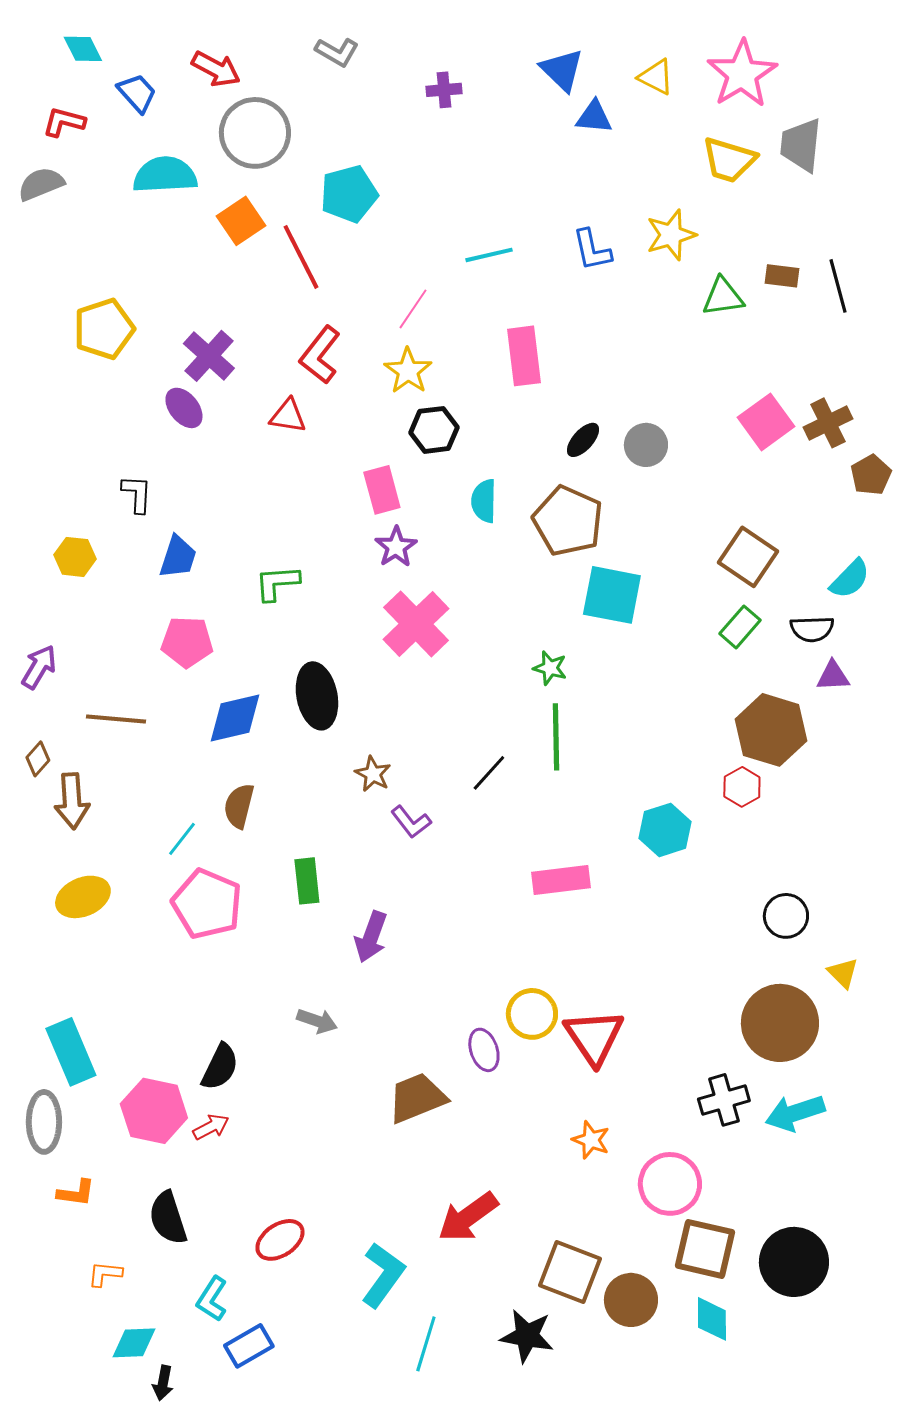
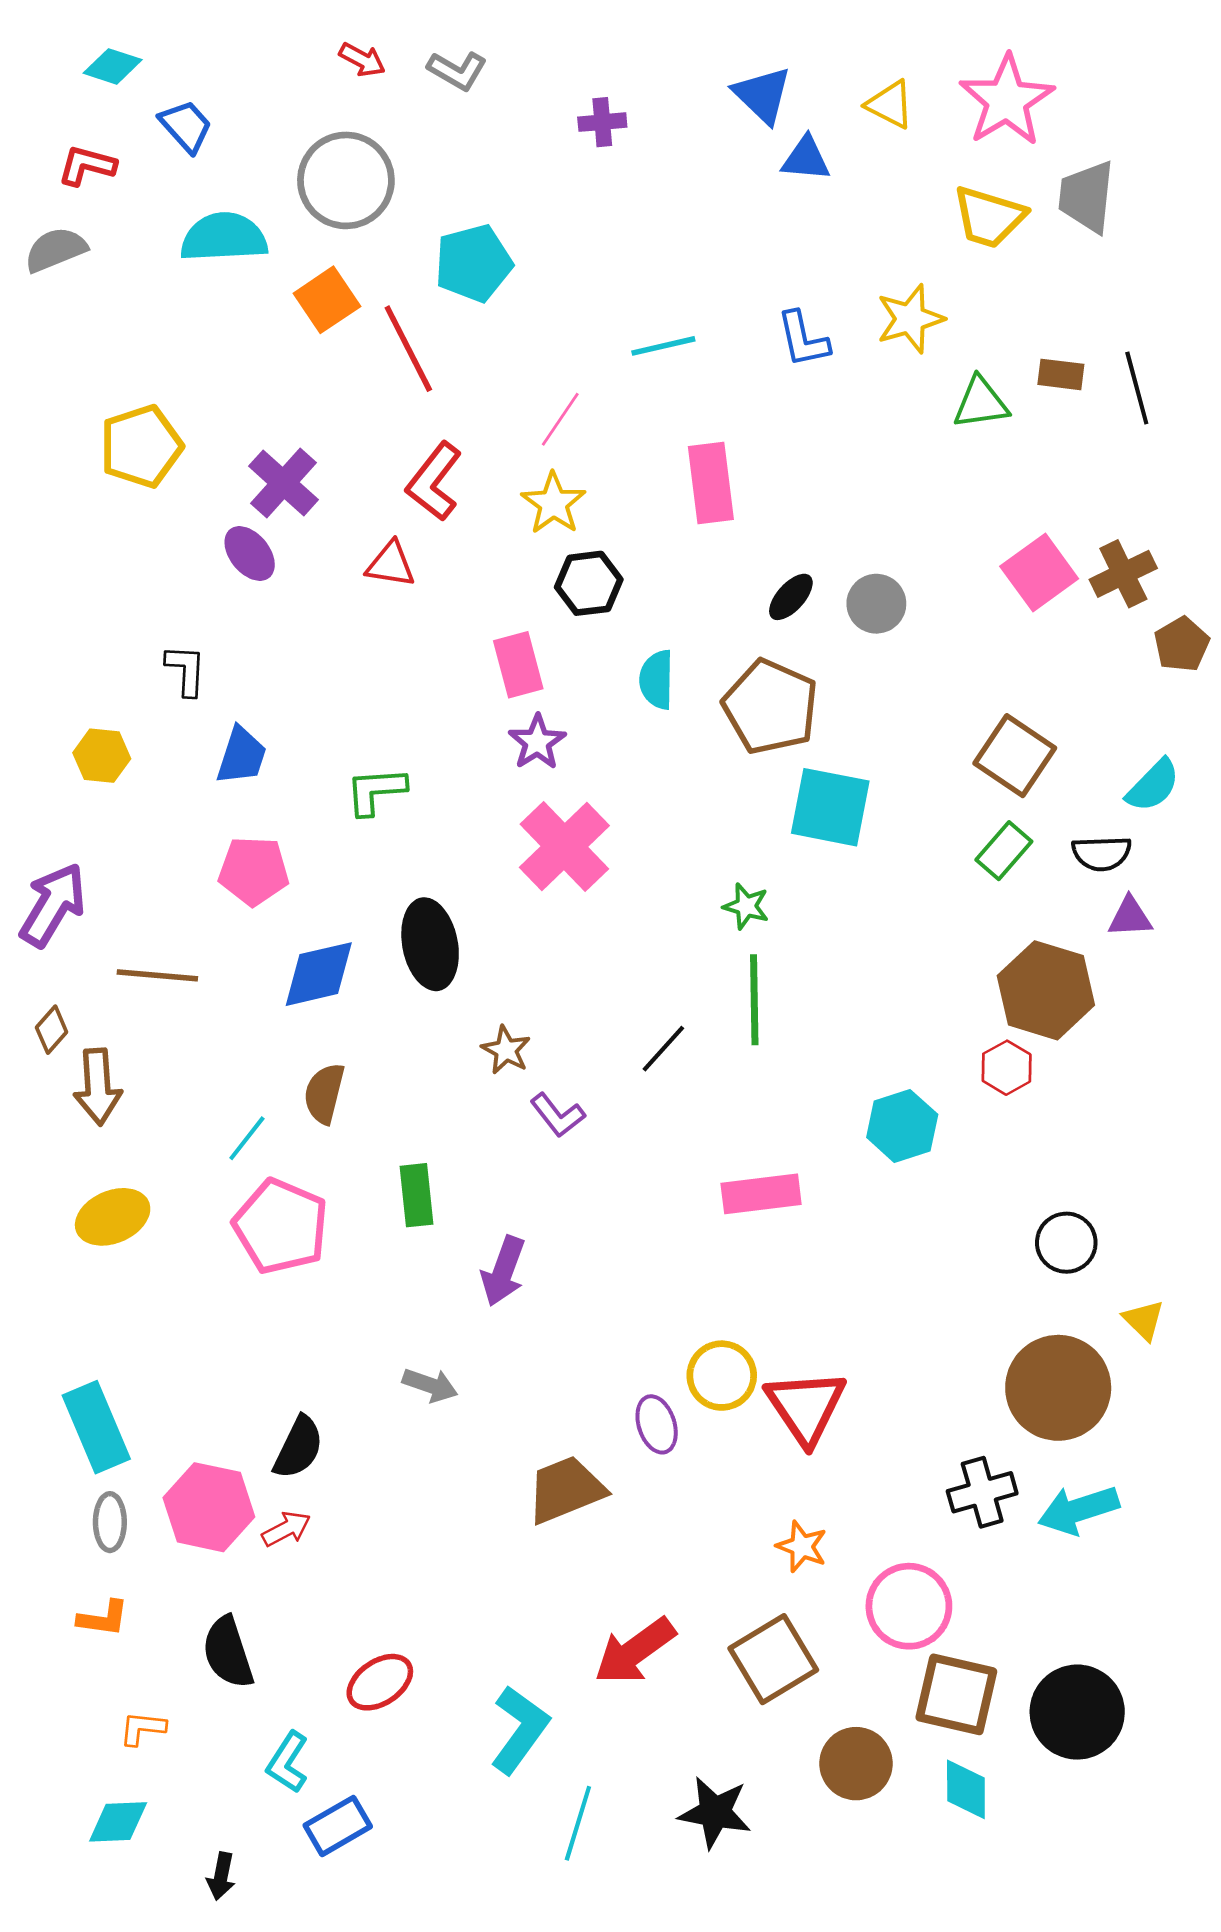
cyan diamond: (83, 49) -> (113, 66), turned -45
red arrow: (216, 69) -> (362, 60), moved, size x0.7
purple arrow: (39, 667) -> (53, 905), size x1.4
gray ellipse: (44, 1122) -> (110, 1522), moved, size x0.7
brown square: (570, 1272) -> (773, 1659), moved, turned 38
cyan diamond: (134, 1343) -> (118, 1822), moved

